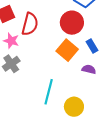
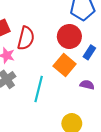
blue rectangle: (92, 46) -> (89, 52), moved, turned 64
cyan line: (49, 92) -> (39, 89), moved

